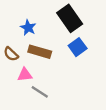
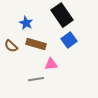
pink triangle: (25, 75) -> (51, 64), moved
gray line: (40, 92) -> (36, 79), turned -42

